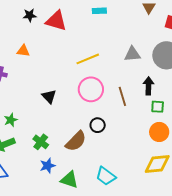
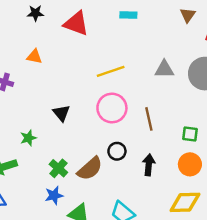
black star: (30, 15) -> (35, 13), moved
black arrow: (148, 86) -> (149, 165), moved
green star: (11, 120) -> (28, 138), moved
green cross: (41, 142) -> (58, 168), moved

